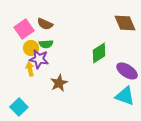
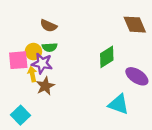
pink square: (24, 29) -> (18, 60), moved, turned 30
brown star: (59, 83) -> (45, 86), moved
cyan triangle: (125, 96) -> (119, 104), moved

